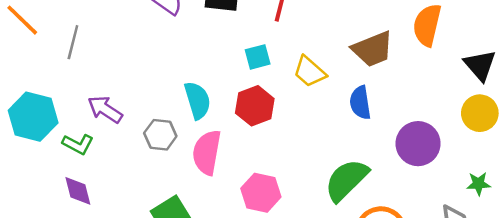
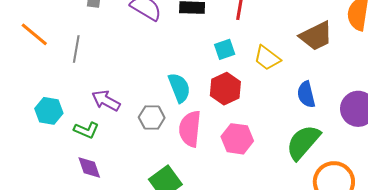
blue semicircle: (360, 103) -> (306, 94), moved
cyan hexagon: (33, 117) -> (49, 111), size x0.7
pink hexagon: (261, 193) -> (237, 139), moved

